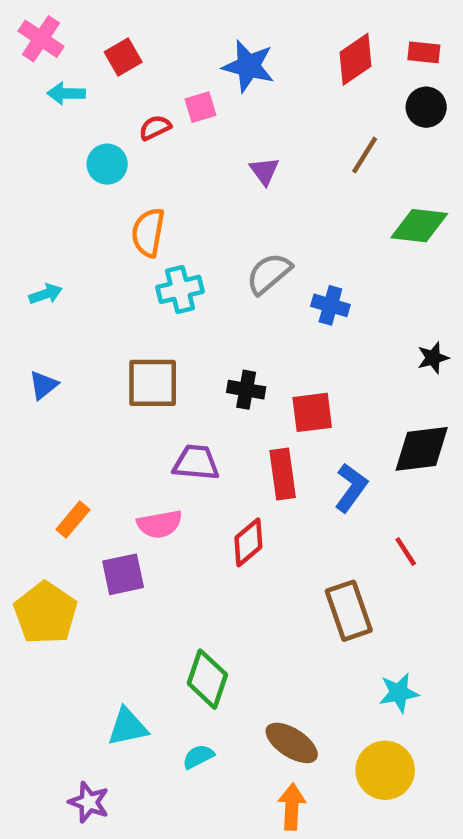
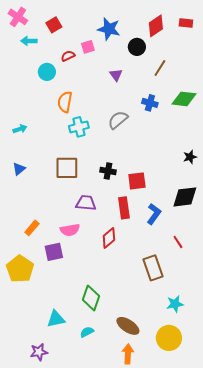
black circle: (426, 107) -> (137, 47), moved
blue cross: (330, 305) -> (150, 103), moved
purple star: (89, 802) -> (39, 352), turned -30

